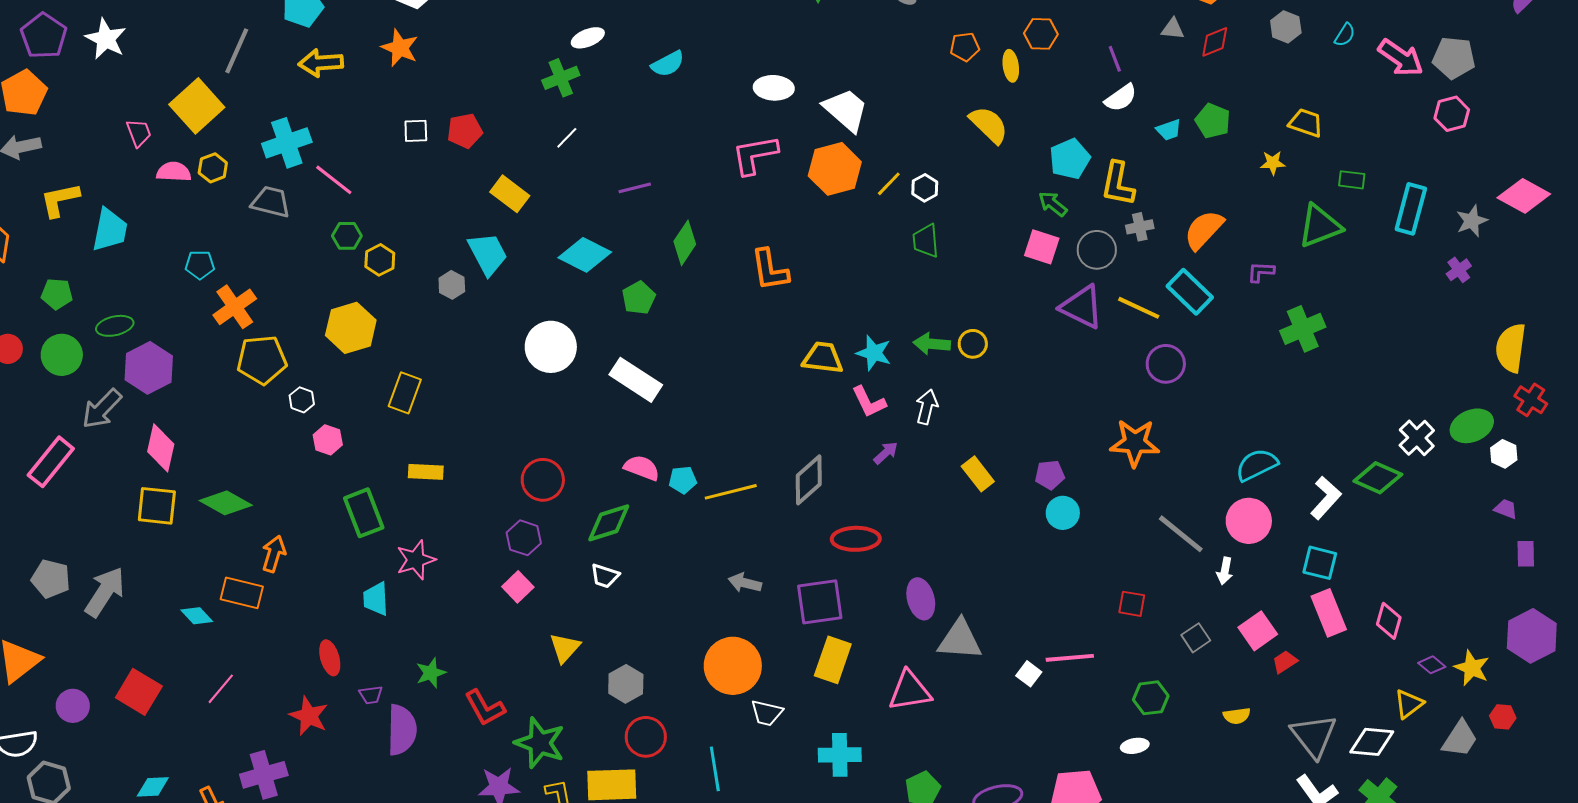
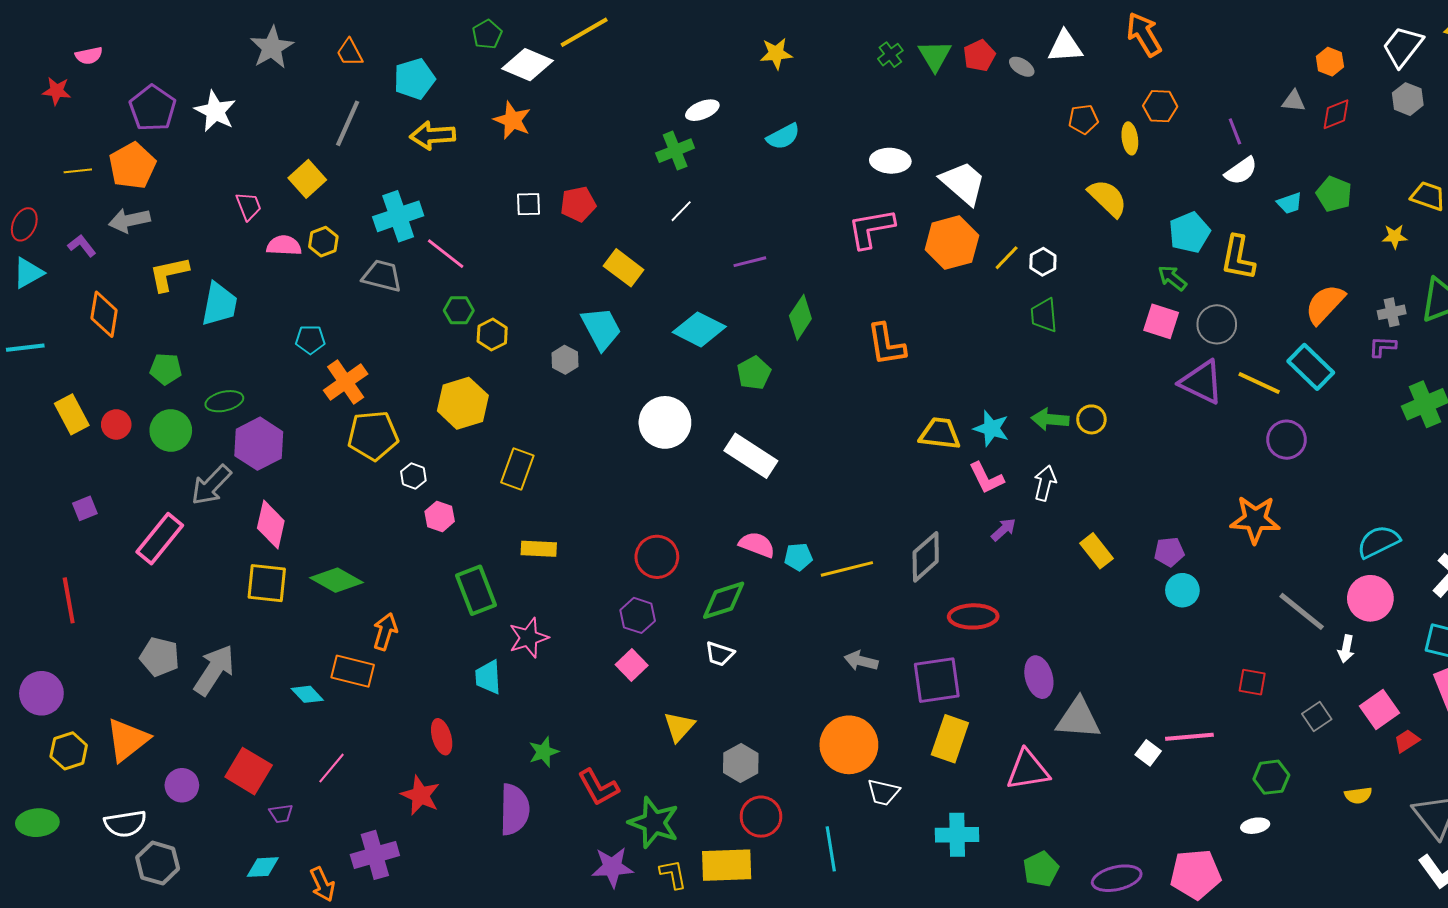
yellow square: (197, 106) -> (307, 179), size x0.7
gray cross: (1140, 227) -> (1392, 312), moved
purple trapezoid: (371, 695) -> (281, 814), moved

